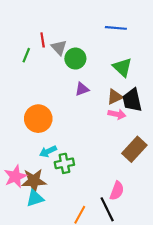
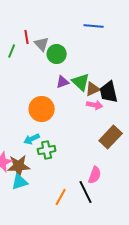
green triangle: (122, 67) -> (81, 82), moved
orange circle: (38, 119) -> (42, 109), moved

